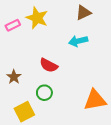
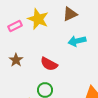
brown triangle: (83, 13) -> (70, 14), moved
brown star: (14, 77) -> (16, 60), moved

